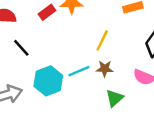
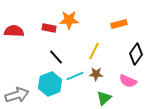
red rectangle: (47, 12) -> (49, 28), turned 48
black line: (21, 48) -> (56, 57), moved

